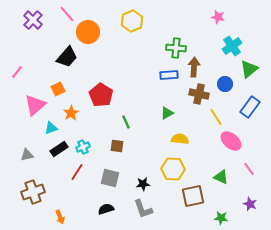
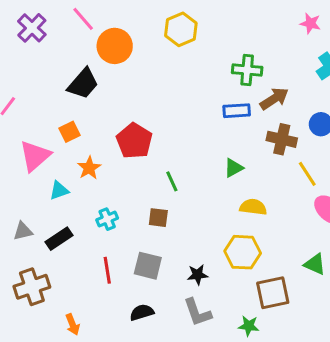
brown arrow: (194, 67) -> (274, 99), turned 54
black rectangle: (59, 149) -> (59, 239), moved
red line: (77, 172) -> (107, 270), moved, turned -42
green star: (221, 218) -> (249, 326), moved

